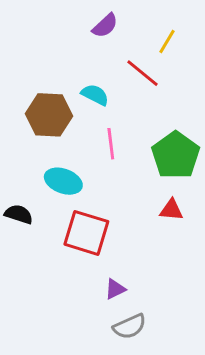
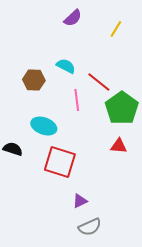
red line: (143, 73) -> (99, 82), moved
brown hexagon: (49, 115) -> (34, 80), size x0.7

